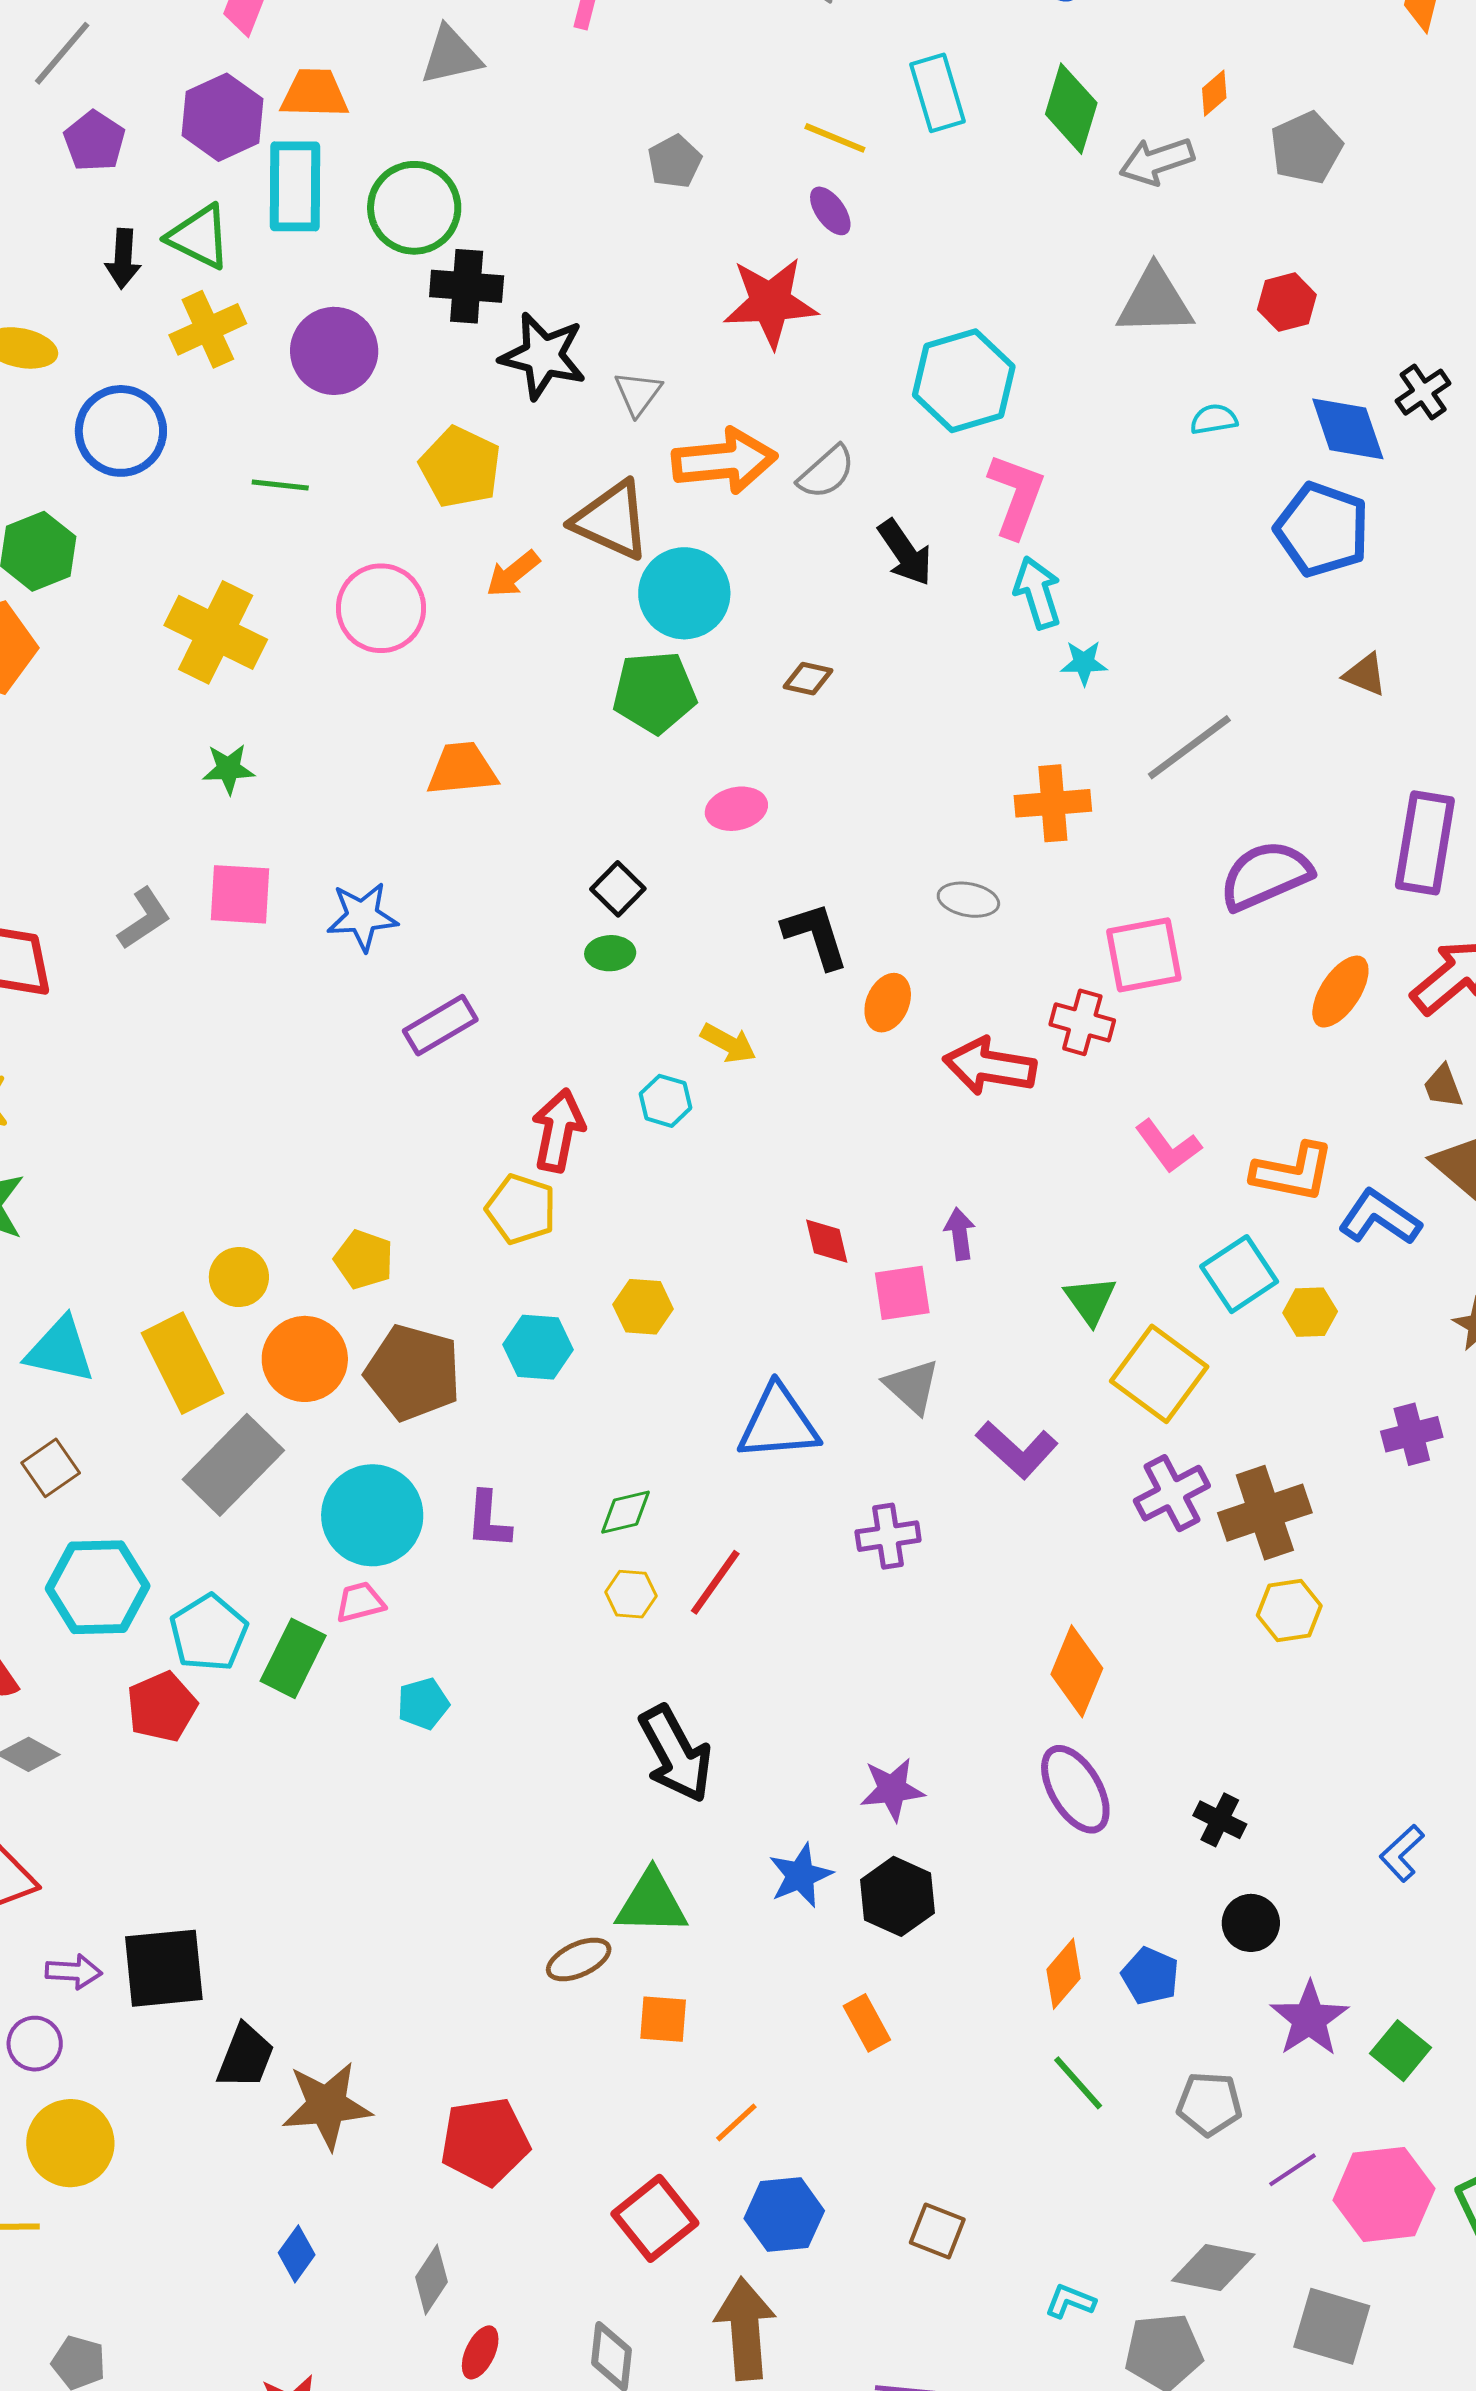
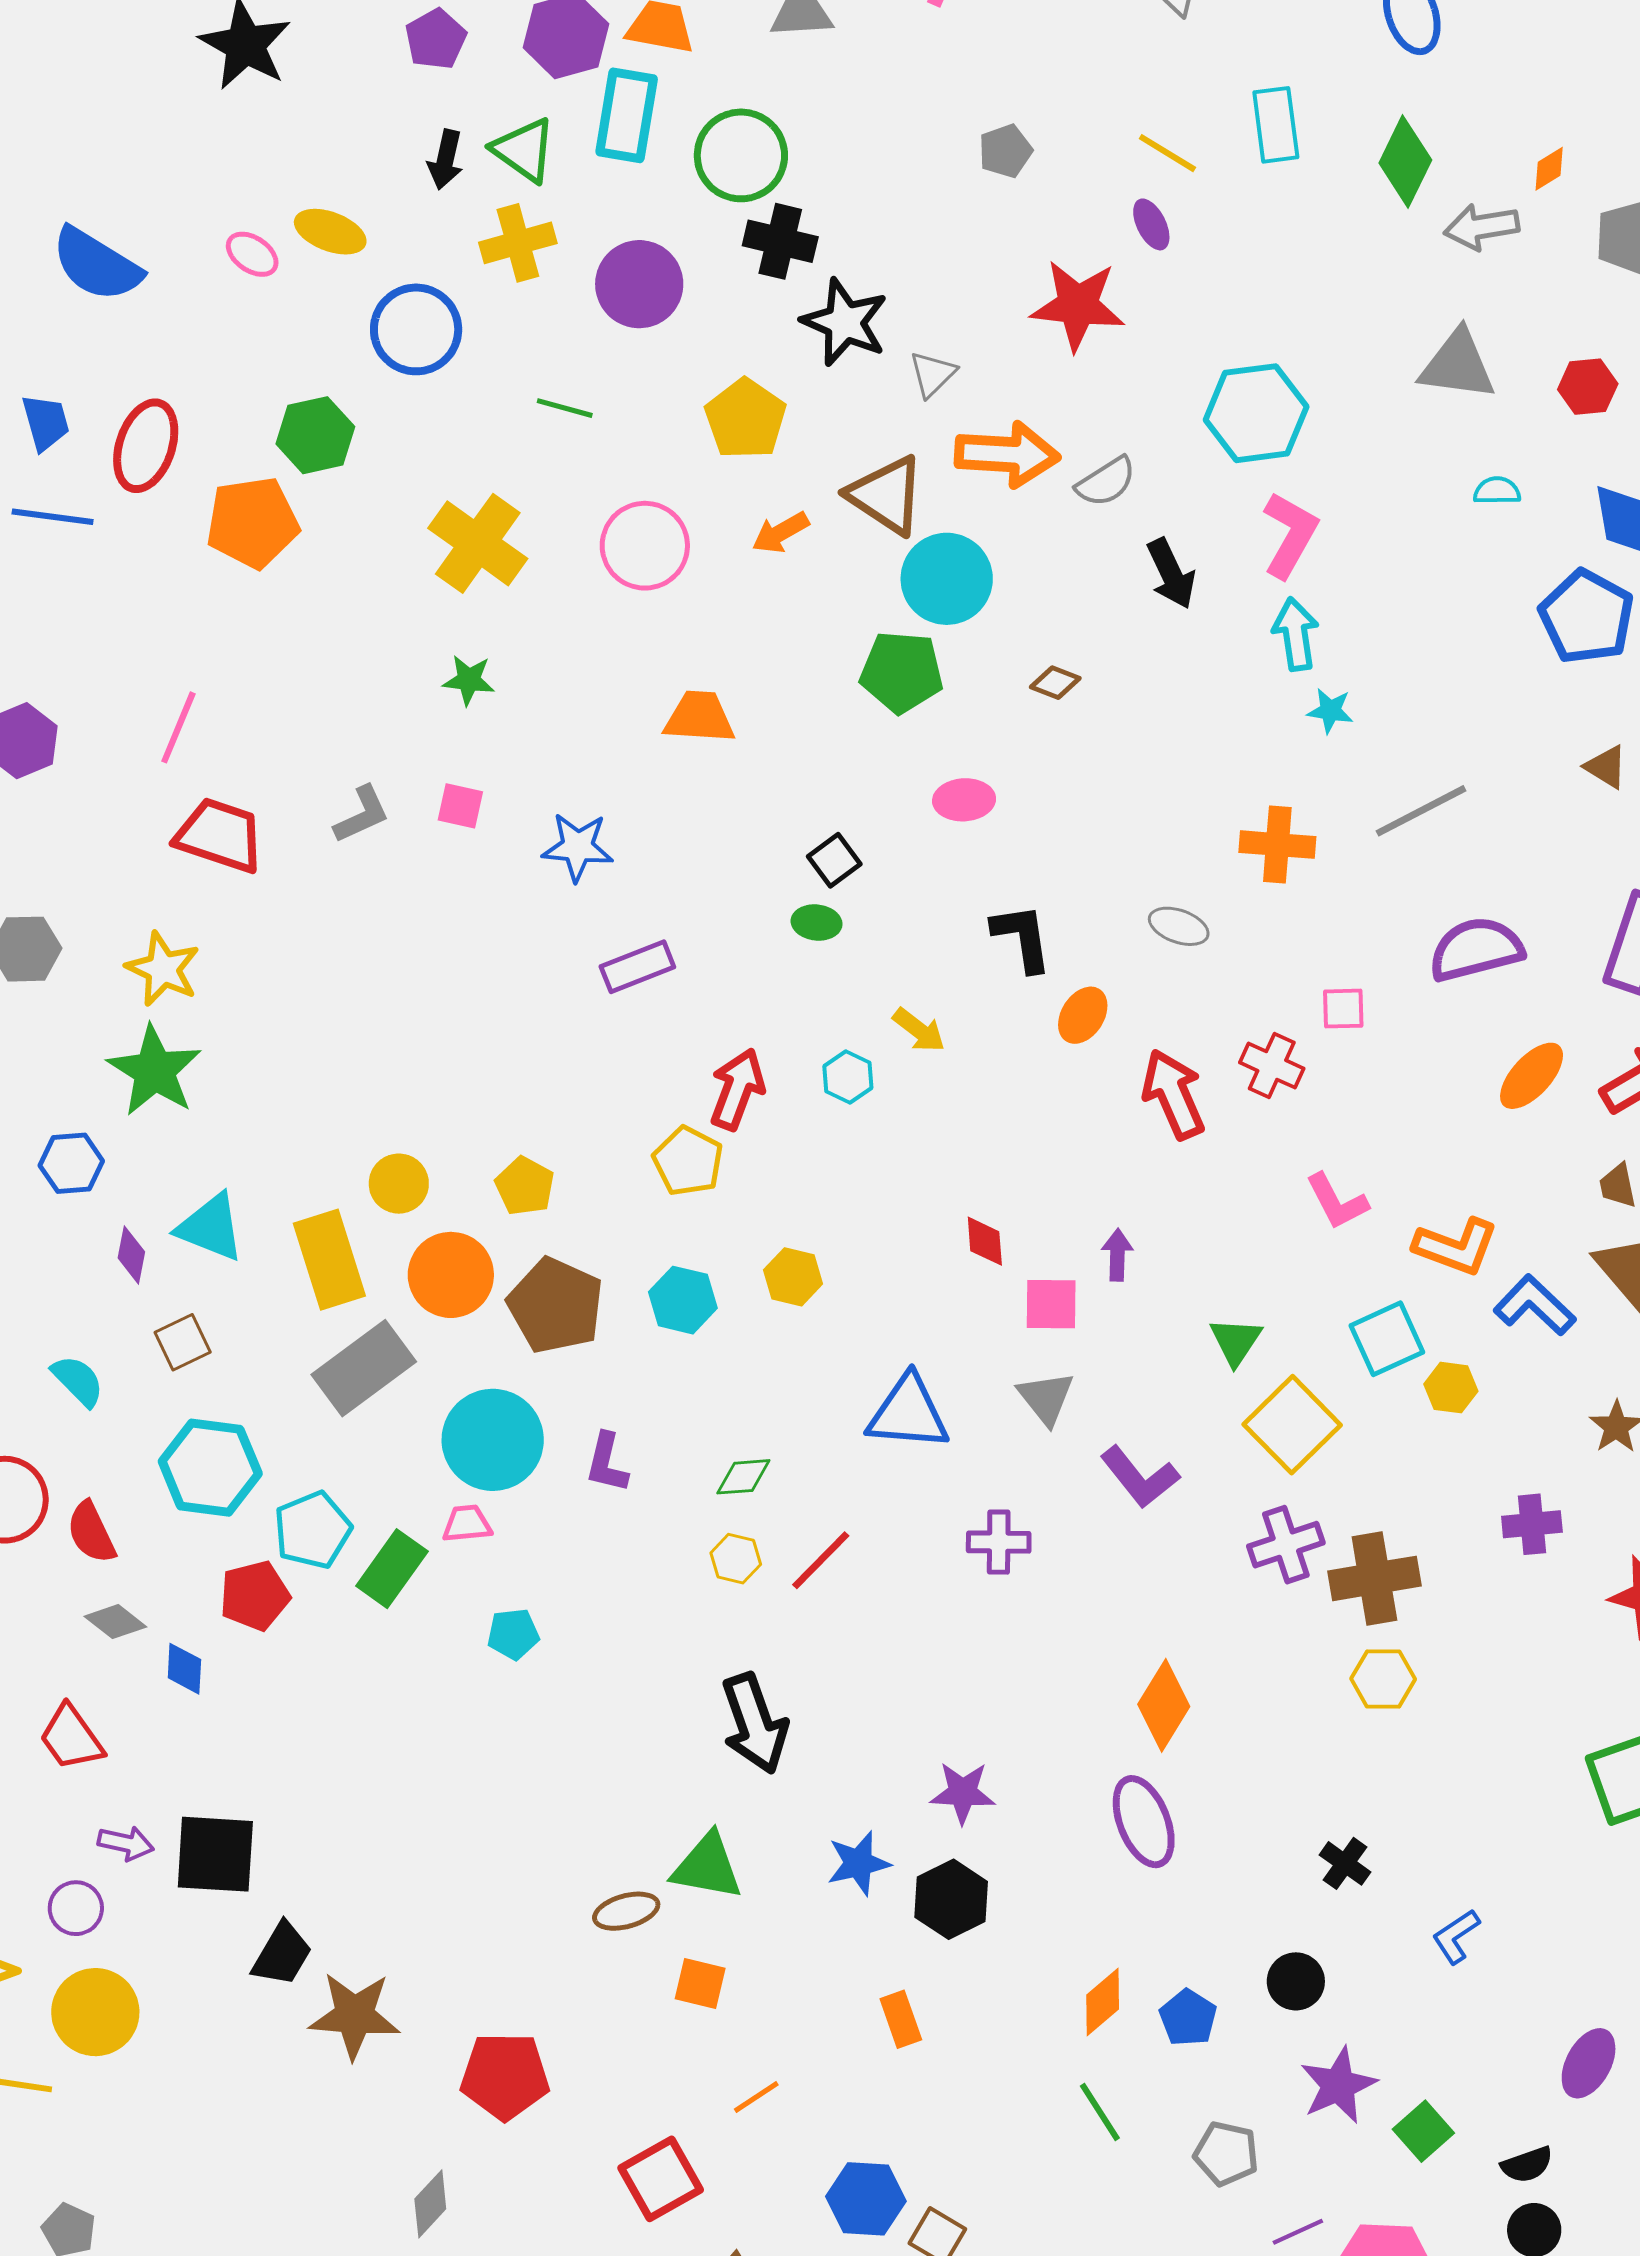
pink square: (240, 894) -> (460, 806), size x0.7
pink square: (1144, 955) -> (1343, 1009), size x0.6
red arrow: (990, 1066) -> (1173, 1094), turned 48
black cross: (1220, 1820) -> (1345, 1863), moved
blue hexagon: (784, 2215) -> (866, 2199), moved
blue diamond: (297, 2254) -> (184, 1669), moved, turned -42

